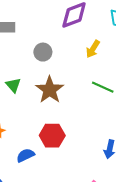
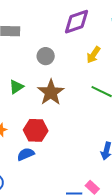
green triangle: (13, 85) -> (16, 87), turned 35
red hexagon: (52, 136) -> (36, 130), moved

